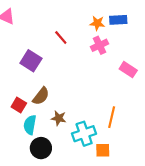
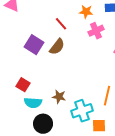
orange star: (97, 23) -> (86, 12), moved
brown semicircle: (41, 96) -> (57, 47), moved
cyan semicircle: (30, 125) -> (33, 103), turned -96

